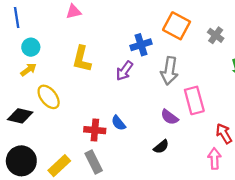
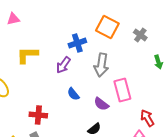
pink triangle: (73, 12) -> (13, 19), moved
yellow L-shape: (82, 59) -> (27, 55), turned 75
blue semicircle: (118, 123) -> (73, 94), moved

